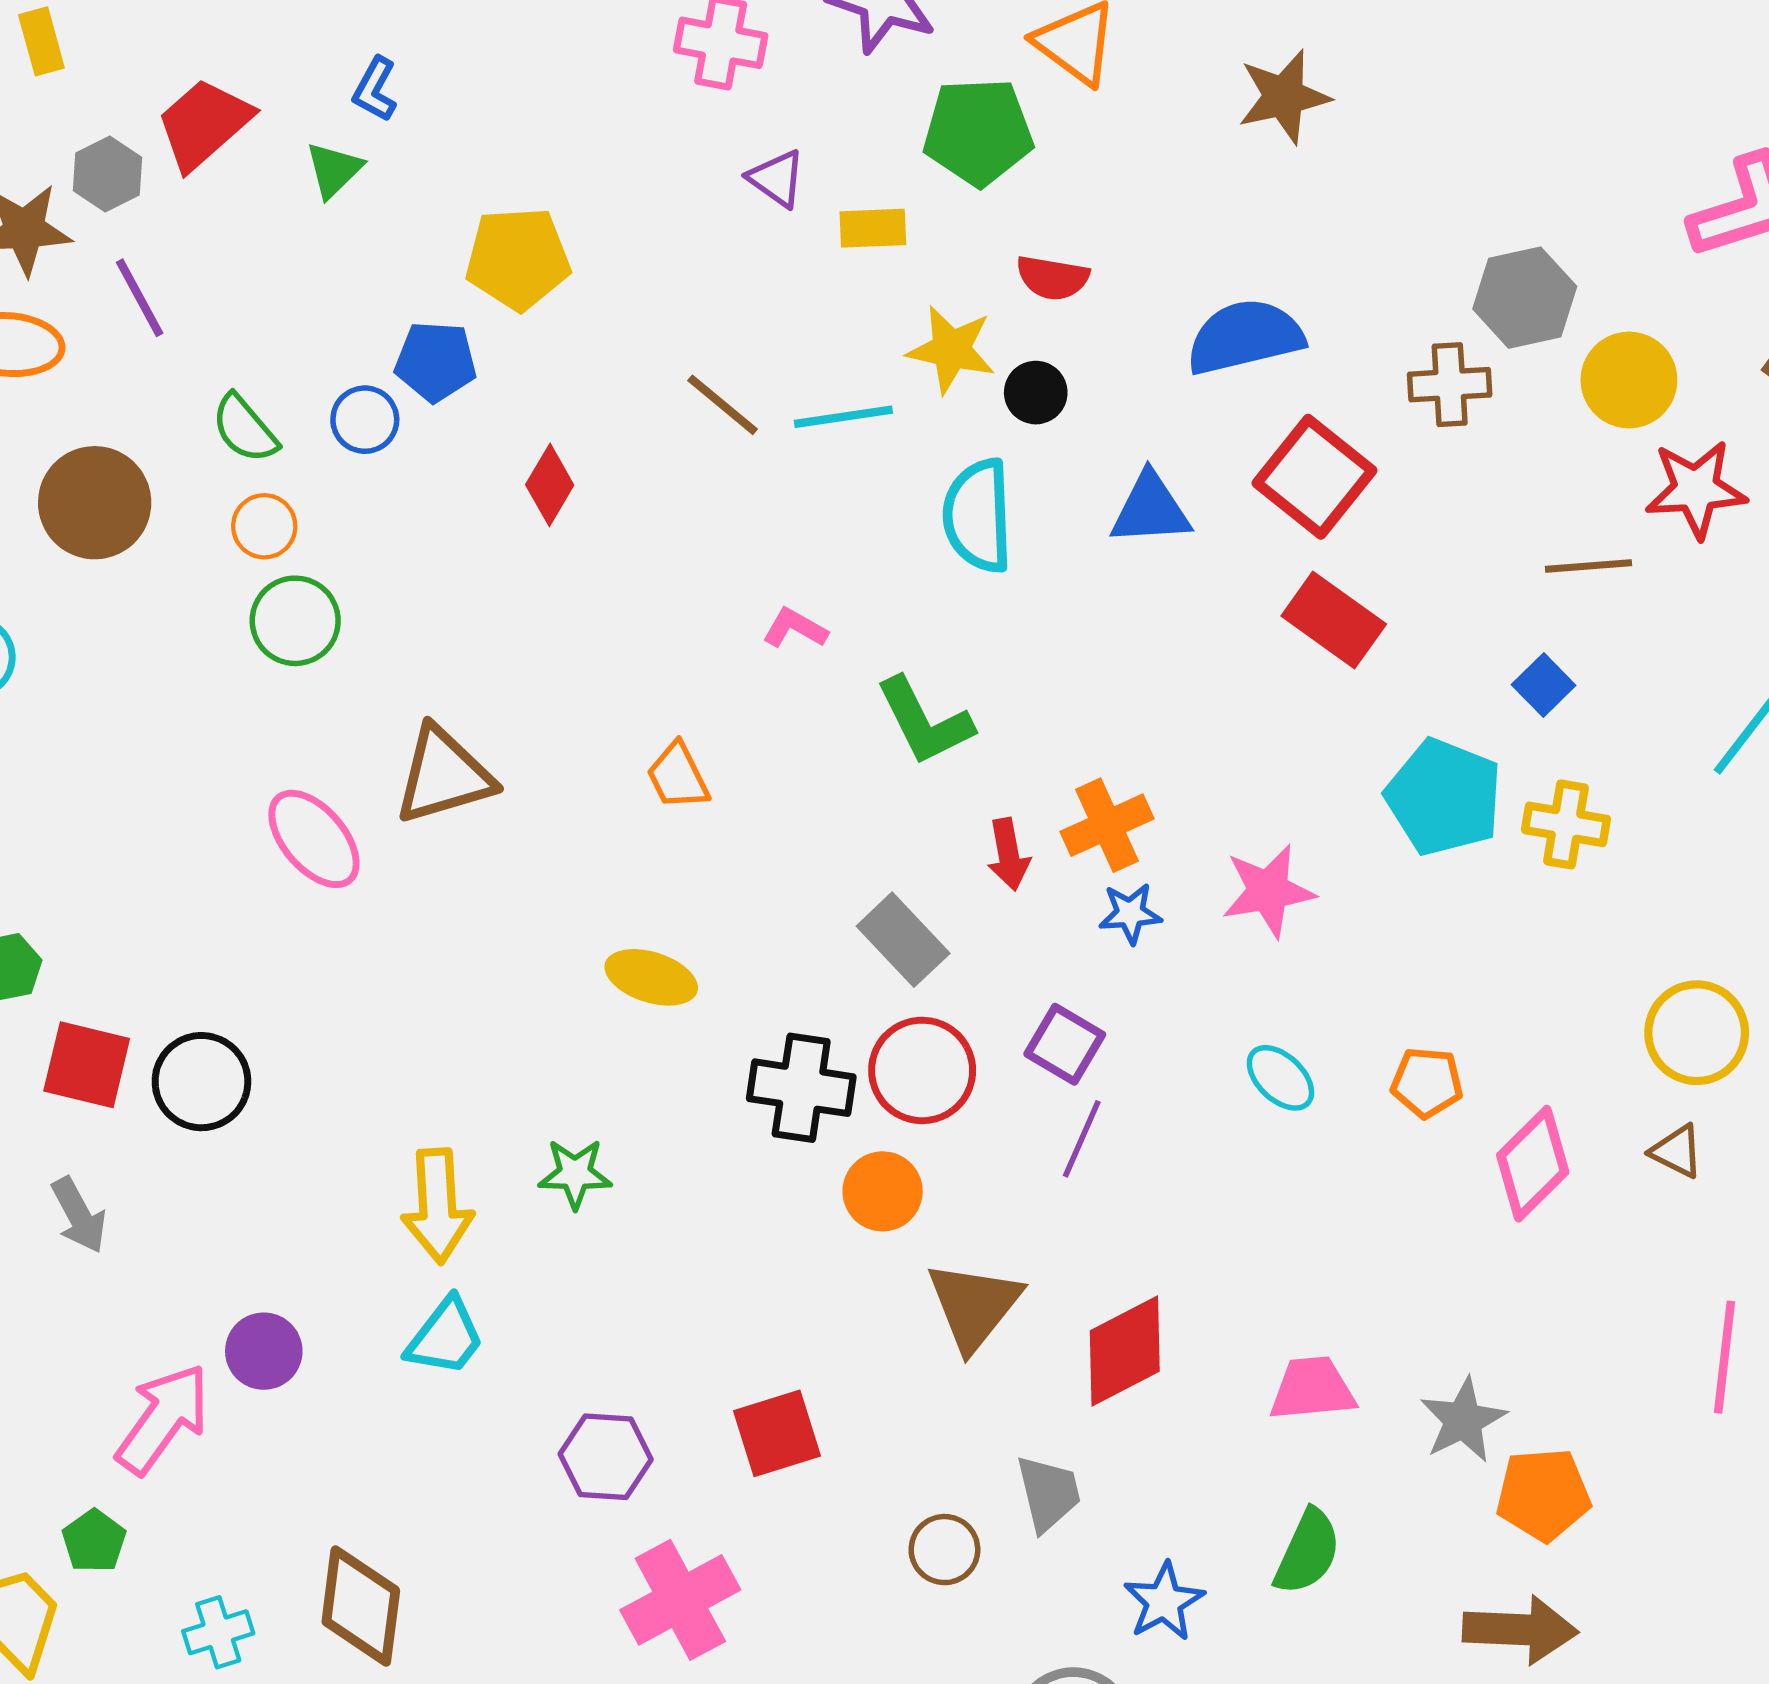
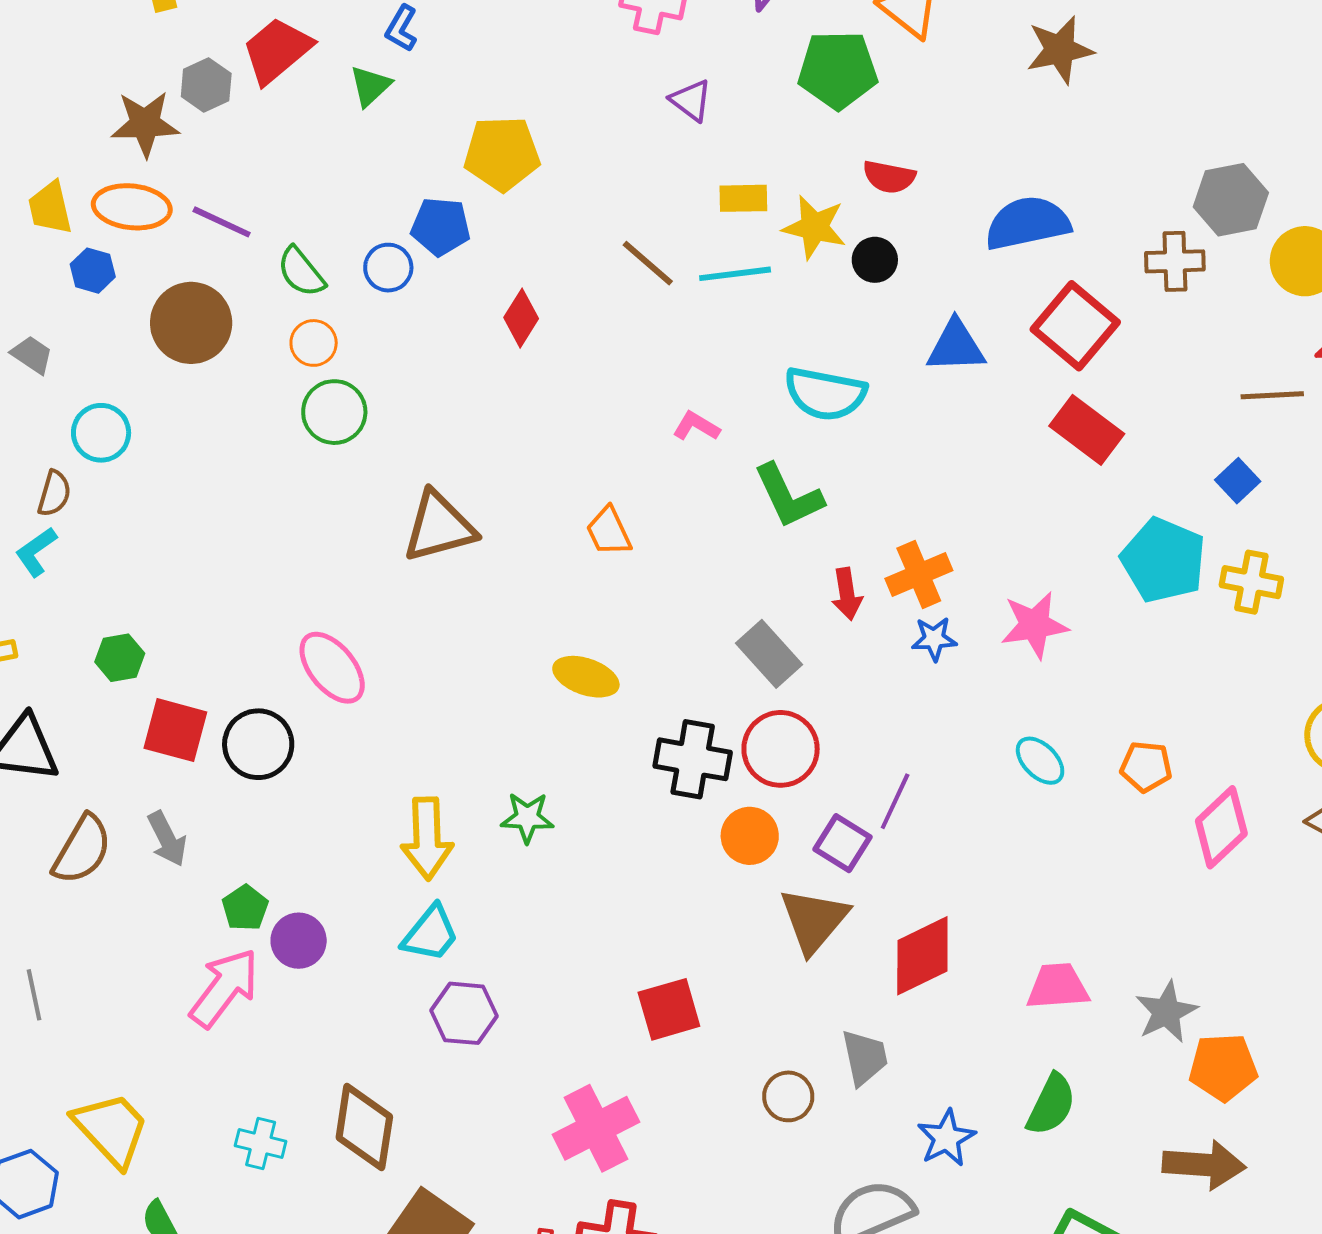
yellow rectangle: (873, 228) -> (743, 198), moved
purple line: (140, 298) -> (222, 222), moved, turned -38
cyan semicircle: (978, 516) -> (825, 394), moved, turned -78
pink ellipse: (314, 839) -> (332, 668), moved
purple square: (1065, 1044) -> (843, 843), moved
purple hexagon: (606, 1457) -> (464, 1013), moved
green pentagon: (94, 1541) -> (245, 908), moved
cyan cross: (218, 1632) -> (261, 1144), turned 30

